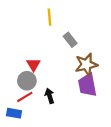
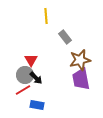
black arrow: (50, 96) -> (36, 78), moved, turned 152
blue rectangle: (14, 113) -> (37, 105), moved

